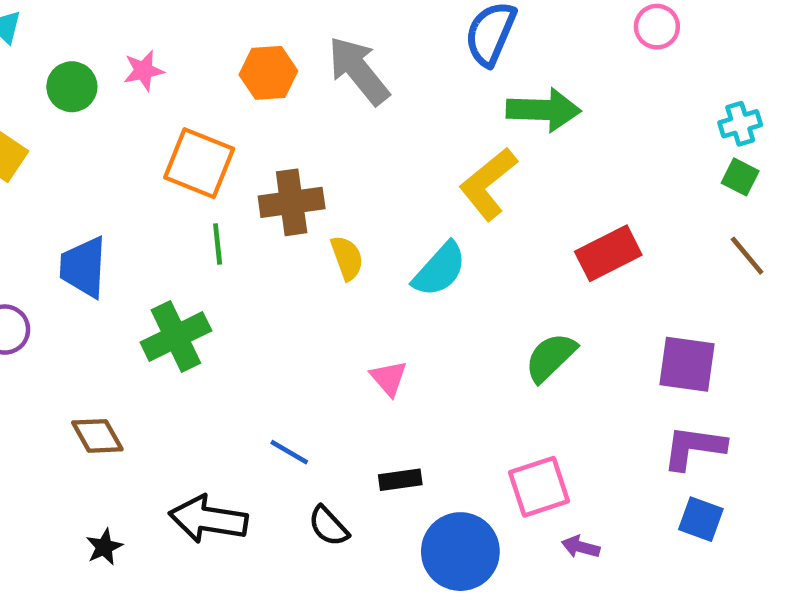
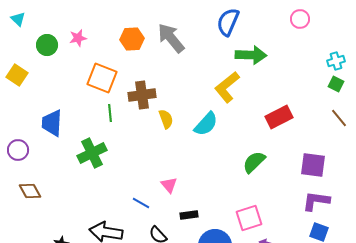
pink triangle: (389, 378) -> (169, 185), moved
brown diamond: (97, 436) -> (30, 191), moved

